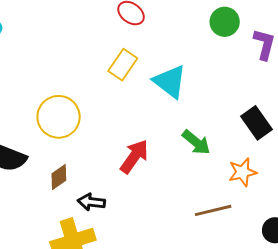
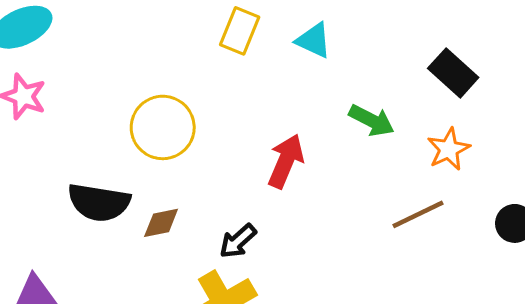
cyan triangle: (170, 82) -> (314, 40), size x0.7
brown diamond: (59, 177) -> (161, 223), moved, turned 36
black arrow: (91, 202) -> (238, 241), turned -36

